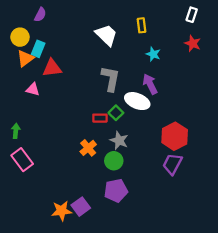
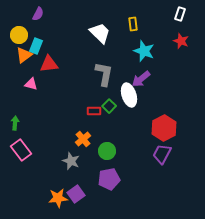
cyan star: (153, 54) -> (144, 51), size x1.5
purple arrow: (150, 84) -> (141, 79), turned -102
white ellipse: (137, 101) -> (129, 95), turned 50
gray star: (119, 140) -> (71, 161), moved

